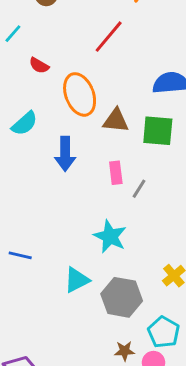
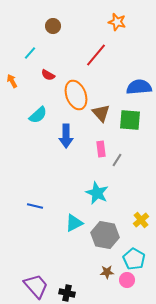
brown triangle: (116, 121) -> (101, 113), turned 42

